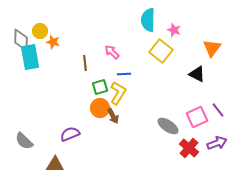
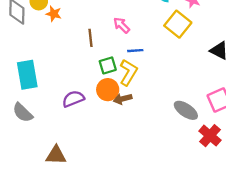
cyan rectangle: (30, 57) -> (27, 75), moved
brown arrow: (113, 116) -> (123, 99), turned 105
purple semicircle: (70, 134) -> (73, 99), moved
gray semicircle: (24, 141) -> (23, 113), moved

